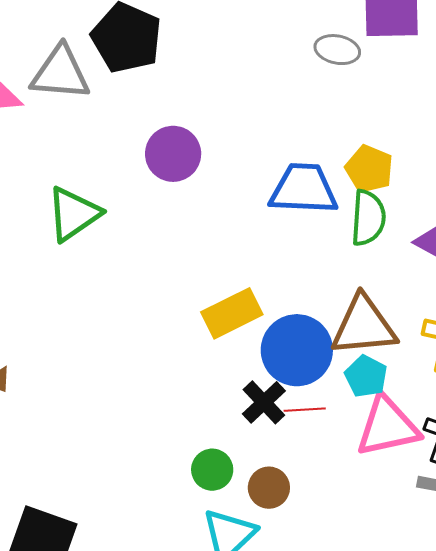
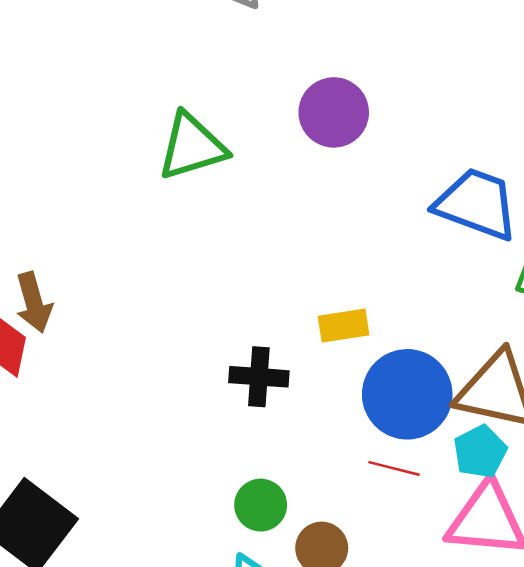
yellow rectangle: (232, 313) -> (344, 326), size x0.7
black cross: (264, 402) -> (259, 377), moved, turned 30

